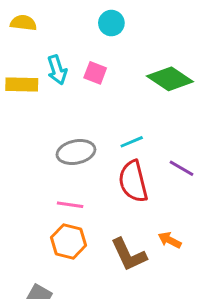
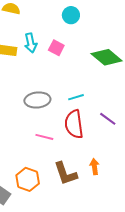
pink line: (70, 205) -> (44, 137), moved
orange arrow: (170, 240) -> (94, 167), turned 49
orange hexagon: (68, 241) -> (28, 179), moved

